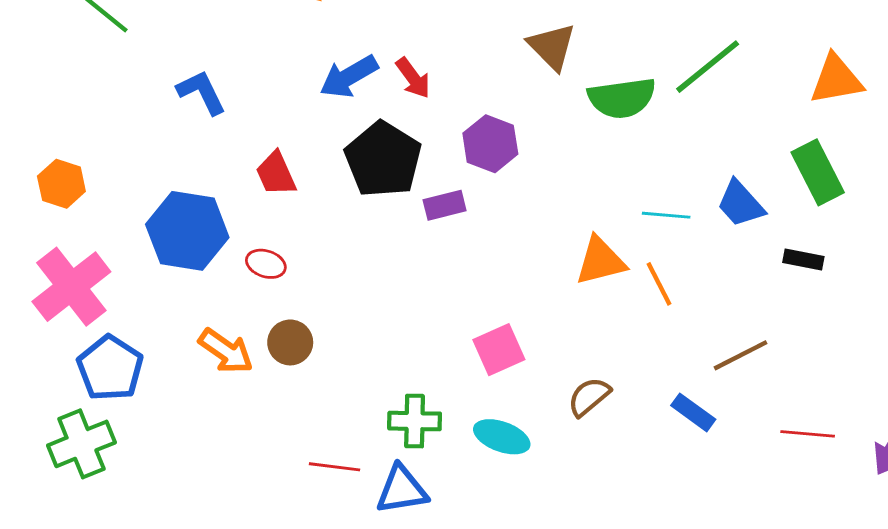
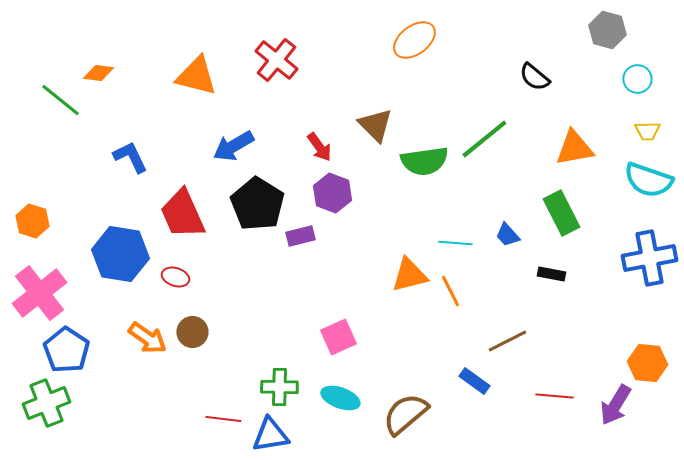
red arrow: (413, 78) -> (319, 147), moved
red trapezoid: (276, 174) -> (182, 214), size x1.6
blue trapezoid: (740, 204) -> (507, 235), size x0.7
brown semicircle: (589, 397) -> (405, 414), moved, size x1.5

